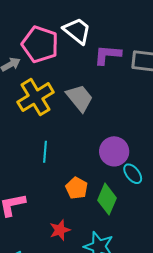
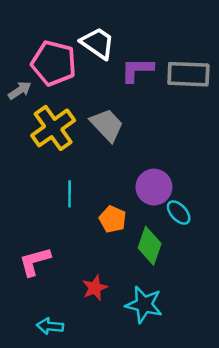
orange pentagon: (77, 188) -> (113, 219), moved

